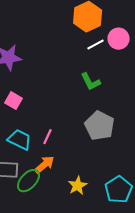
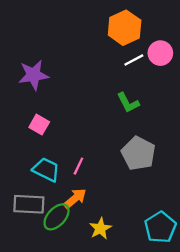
yellow star: (78, 186) -> (100, 228), moved

